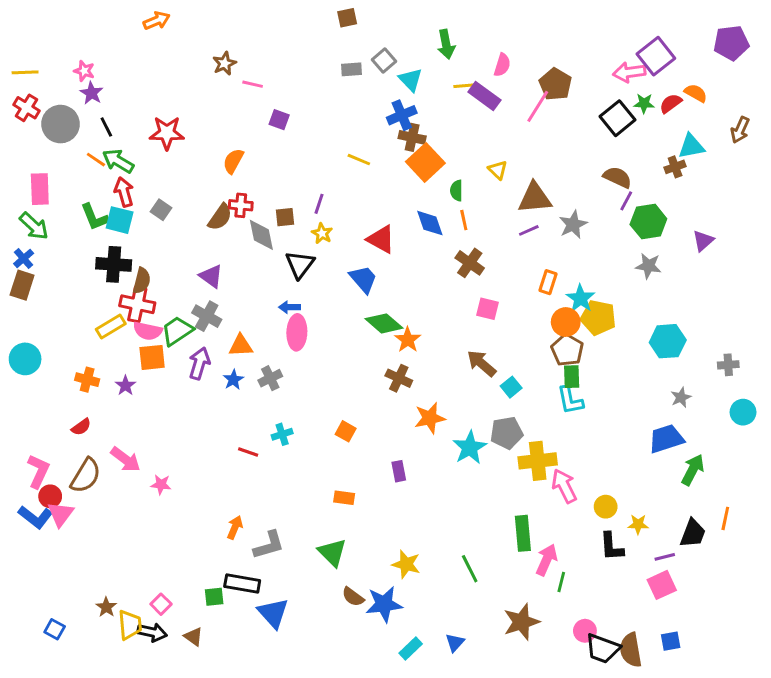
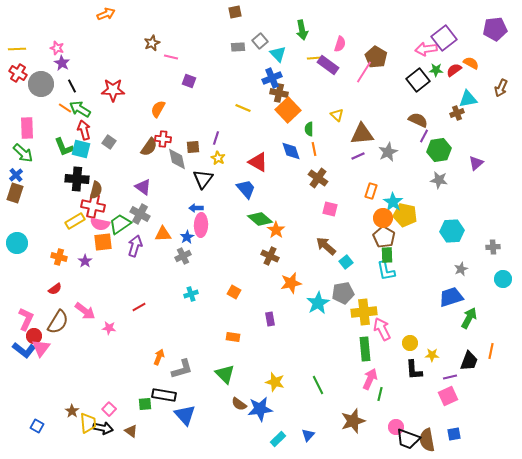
blue star: (233, 380) -> (187, 237), moved
red line: (248, 452) -> (139, 307), moved, turned -48
green rectangle: (523, 533) -> (365, 349), moved

